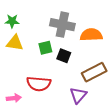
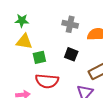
gray cross: (62, 25) -> (70, 24), size x0.7
green square: (45, 48) -> (39, 57), moved

